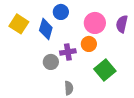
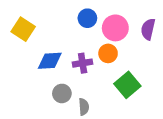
blue circle: (61, 12) -> (87, 18), moved
blue diamond: (46, 29) -> (50, 61), moved, turned 70
gray circle: (51, 62) -> (62, 93), moved

